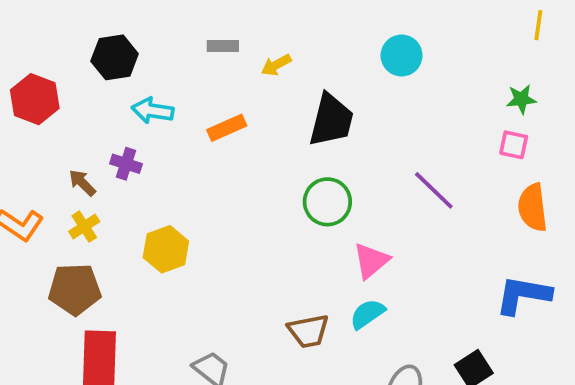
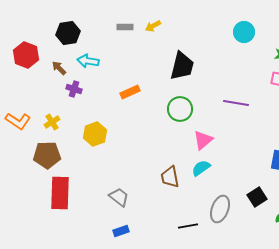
cyan circle: (402, 55) -> (244, 32), moved
yellow arrow: (276, 65) -> (153, 26), moved
orange rectangle: (227, 128) -> (130, 92), moved
brown arrow: (82, 183) -> (59, 68), moved
purple line: (434, 190) -> (236, 103), turned -35
brown trapezoid: (308, 331) -> (170, 177), turned 90

